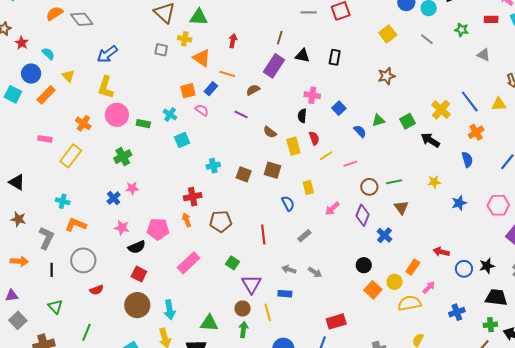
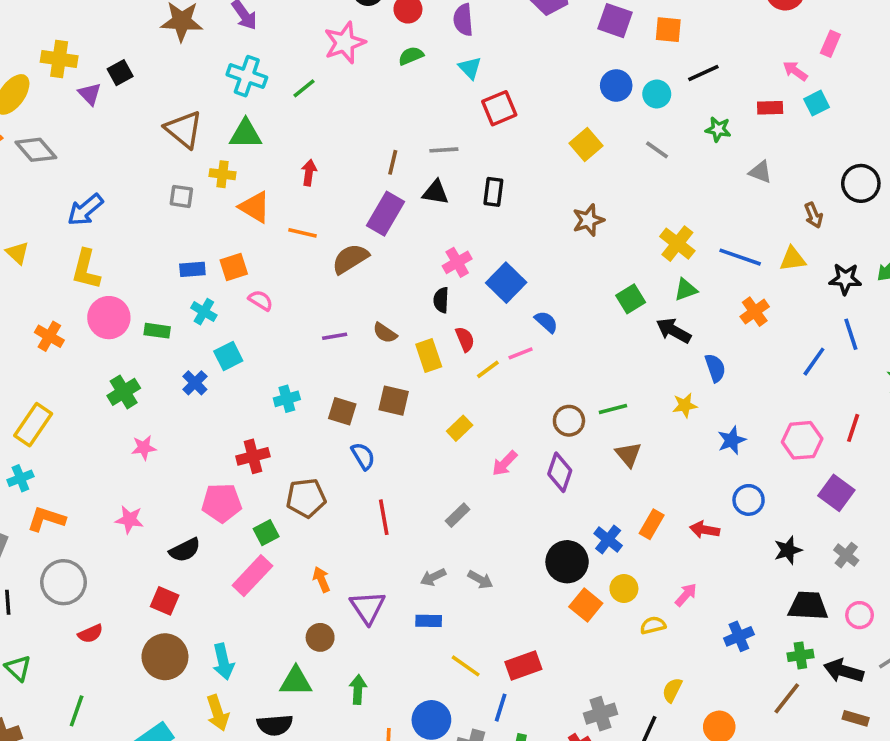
gray line: (309, 12) -> (444, 150), moved
blue rectangle: (211, 89) -> (192, 269), moved, turned 48
brown semicircle: (253, 90) -> (350, 259), size x1.5
pink cross: (312, 95) -> (457, 262), turned -35
blue line: (470, 101) -> (740, 257), turned -30
blue square: (339, 108) -> (506, 283), size x1.5
yellow cross: (441, 110) -> (677, 244), moved
purple line: (241, 114) -> (335, 336), moved, turned -32
green triangle: (378, 120) -> (686, 290), moved
yellow rectangle: (71, 156) -> (33, 425), moved
blue semicircle: (467, 160) -> (715, 368), moved
pink line: (350, 164) -> (521, 353), moved
yellow rectangle: (308, 188) -> (460, 428), turned 64
blue cross: (114, 198) -> (195, 383), moved
cyan cross: (63, 201) -> (20, 478), turned -32
blue semicircle: (288, 203) -> (363, 456), moved
orange arrow: (187, 220) -> (321, 579), moved
pink pentagon: (158, 229) -> (222, 503), moved
blue cross: (384, 235) -> (608, 540), moved
black semicircle: (137, 247) -> (185, 550), moved
green square: (233, 263) -> (266, 533), moved, turned 32
black circle: (364, 265) -> (567, 562), size x1.5
orange rectangle: (413, 267) -> (652, 524), moved
gray arrow: (289, 269) -> (433, 577), turned -40
blue circle: (464, 269) -> (749, 500), moved
yellow semicircle: (409, 303) -> (653, 625), size x0.6
brown circle: (243, 309) -> (320, 637), moved
yellow line: (268, 312) -> (466, 666), moved, turned -36

